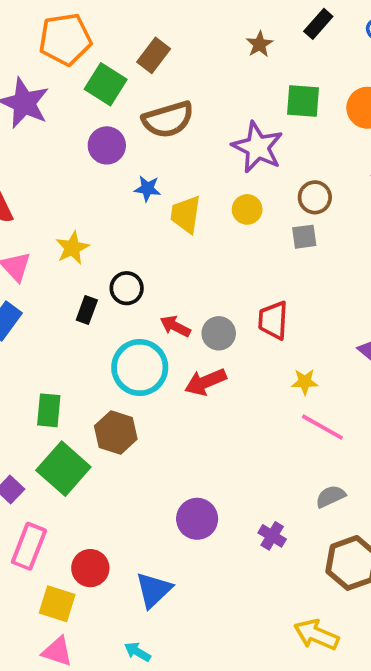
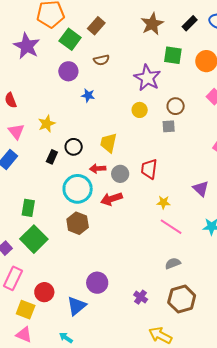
black rectangle: (318, 24) -> (190, 23), moved
brown star: (260, 44) -> (152, 24), size x1.6
brown semicircle: (168, 119) -> (101, 60), size x0.6
yellow trapezoid: (186, 214) -> (109, 143), moved
red arrow: (175, 326) -> (98, 169), turned -35
brown hexagon: (116, 432) -> (78, 223), moved
purple circle: (197, 519) -> (97, 283), moved
purple cross: (272, 536) -> (141, 297), moved

